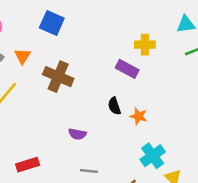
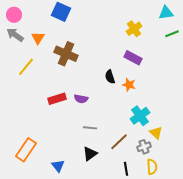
yellow cross: (145, 45) -> (134, 29), turned -35
purple rectangle: (127, 69) -> (133, 58), moved
red rectangle: (28, 165) -> (57, 99), moved

